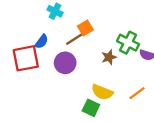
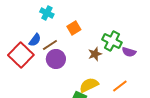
brown line: (74, 39) -> (50, 45), moved
red square: (26, 58) -> (21, 55), turned -35
yellow semicircle: (102, 92) -> (89, 85), turned 132

